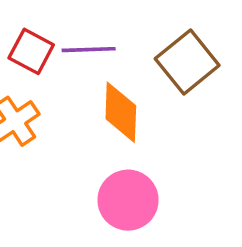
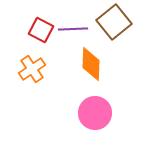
brown square: (187, 62) -> (114, 22), moved

